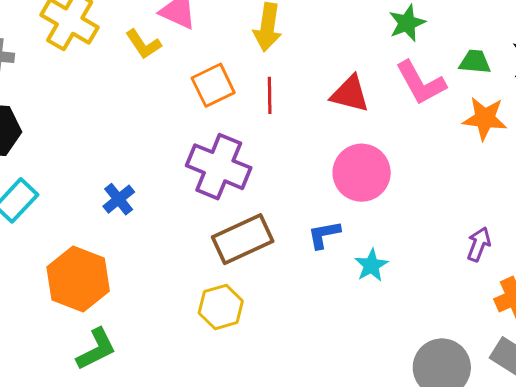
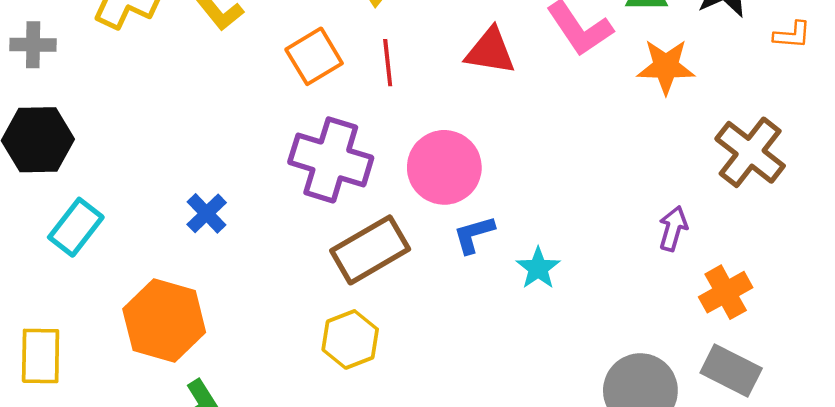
pink circle: (362, 173) -> (444, 167), moved

